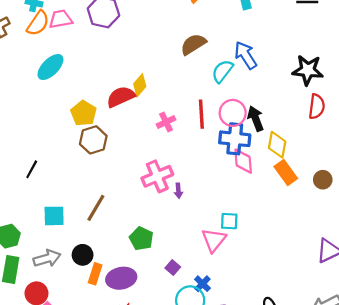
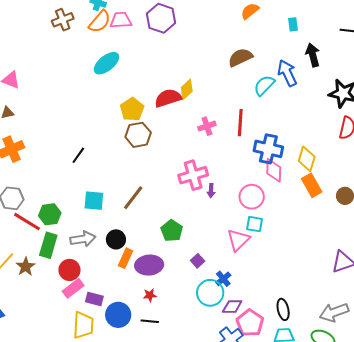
pink circle: (233, 113) -> (252, 197), moved
black arrow: (256, 119) -> (313, 55), moved

